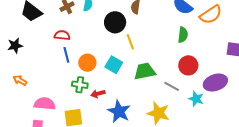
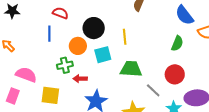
black circle: (115, 22) -> (94, 28), moved
blue line: (66, 55) -> (49, 34), moved
cyan square: (114, 65) -> (103, 55), turned 30
green cross: (80, 85) -> (65, 65), turned -35

